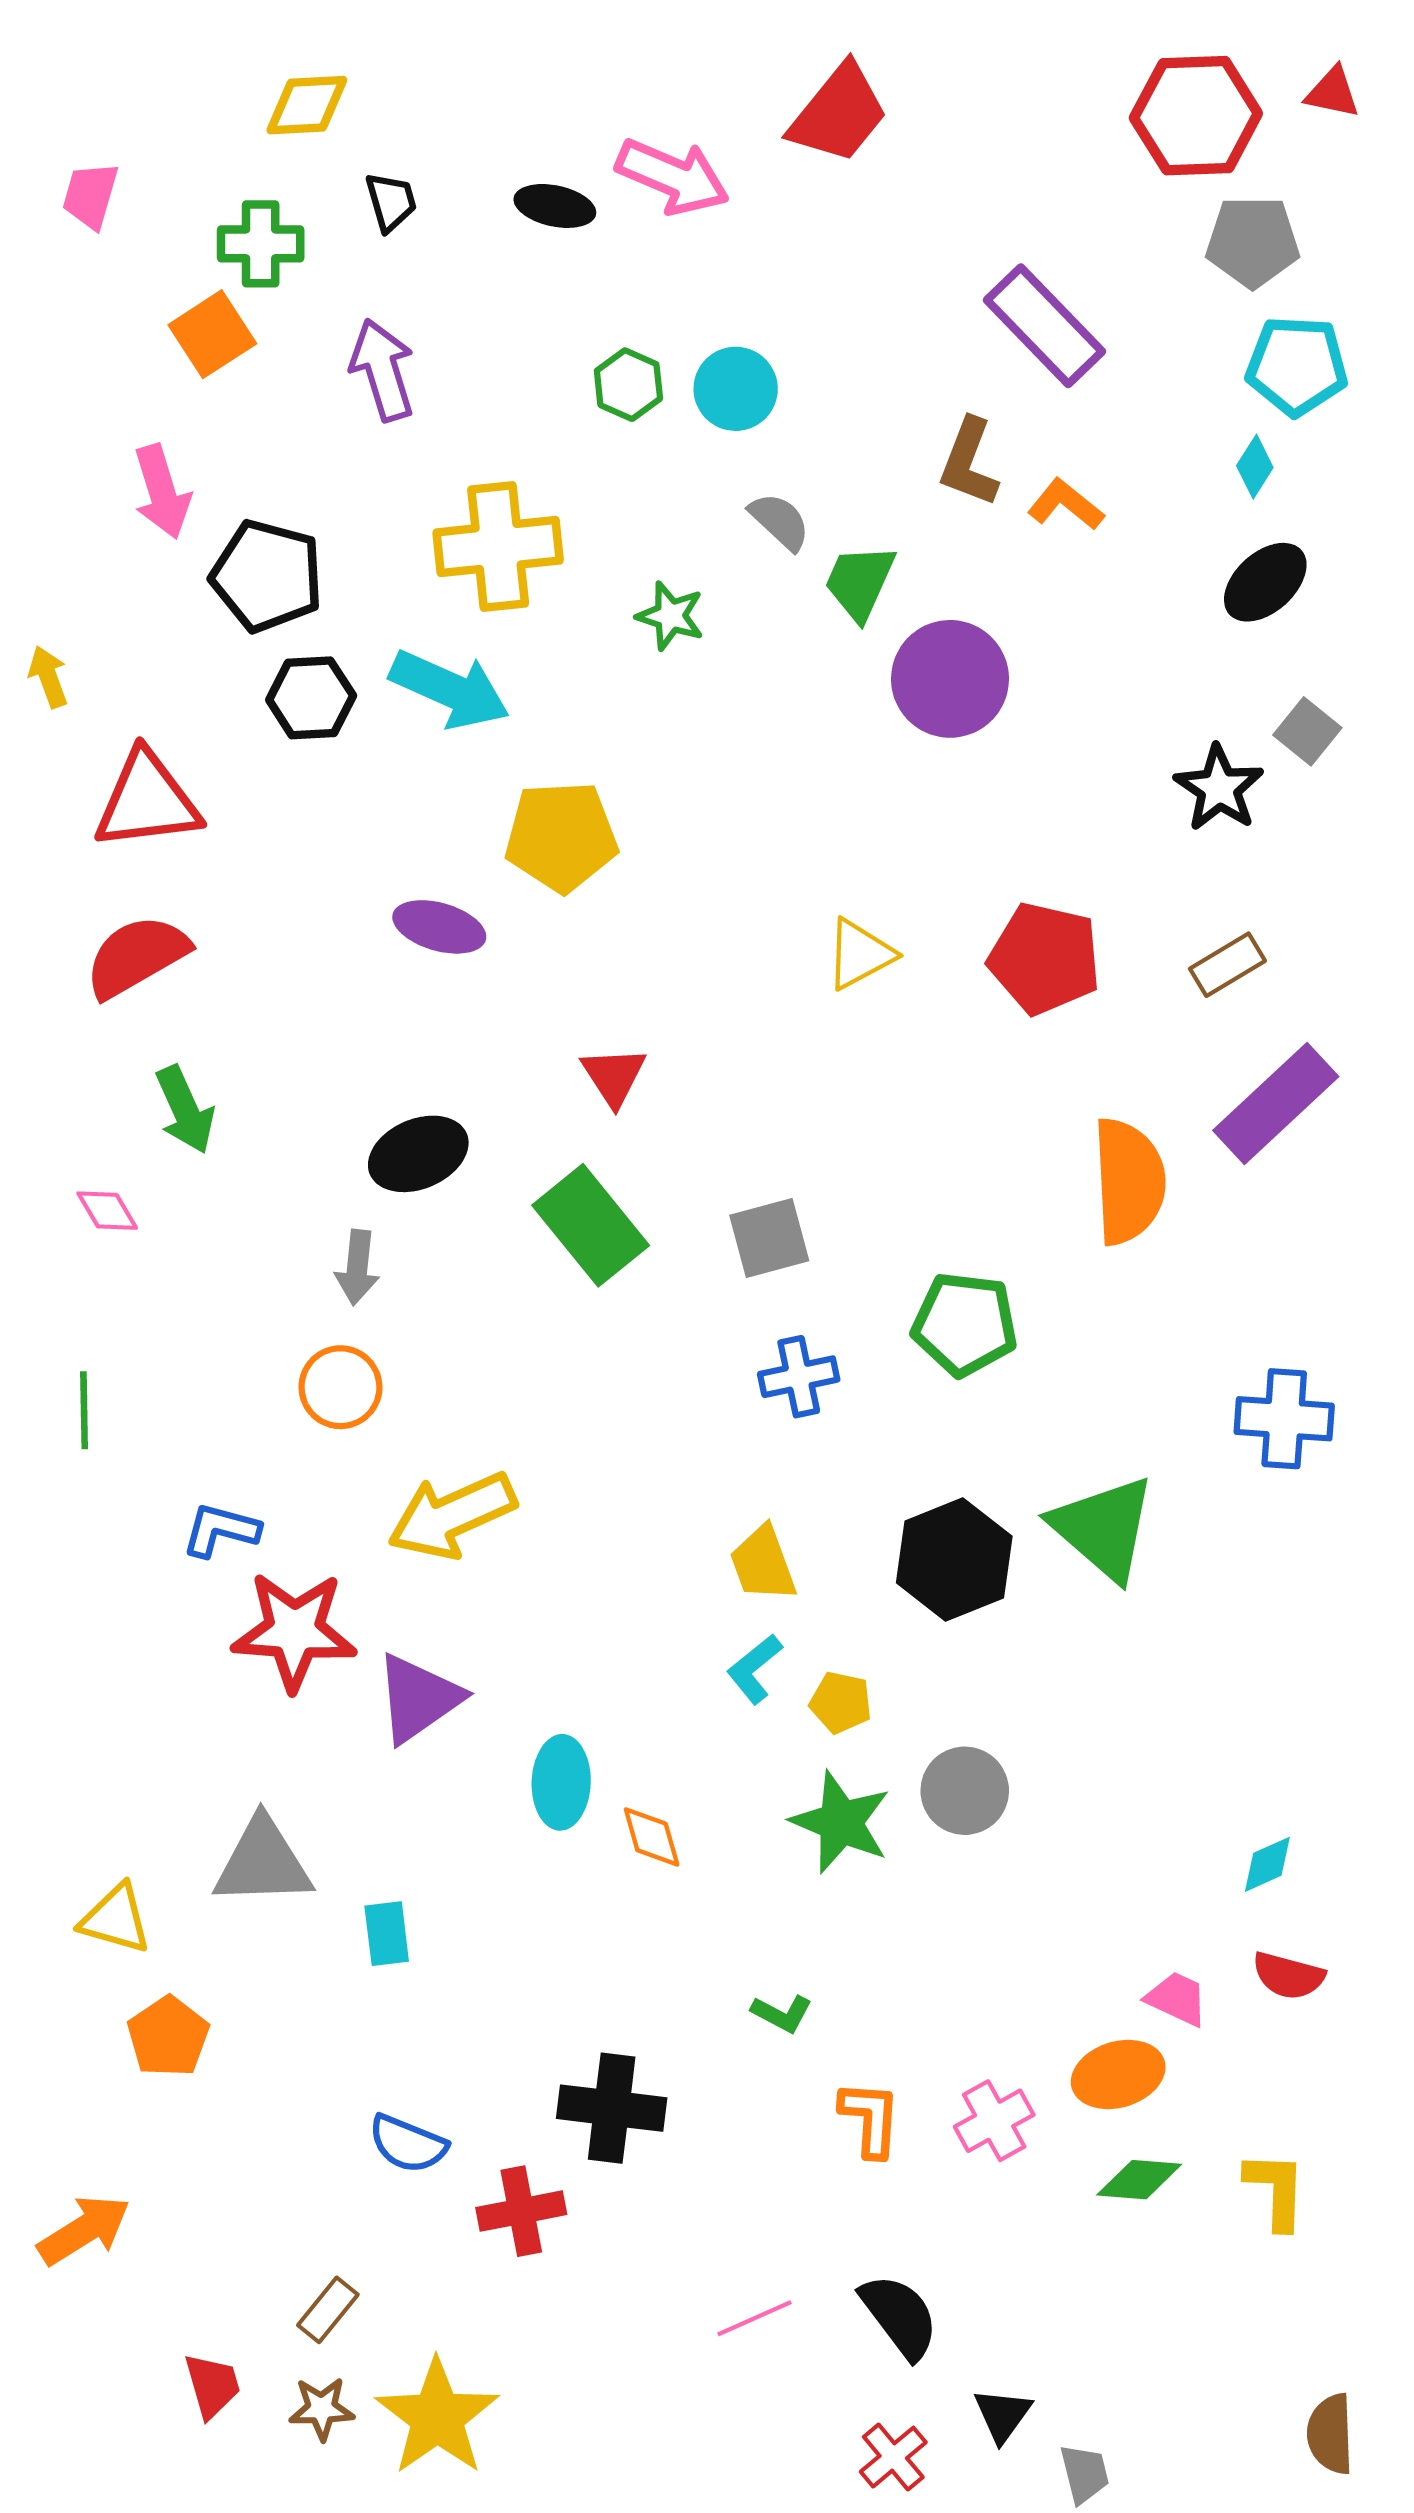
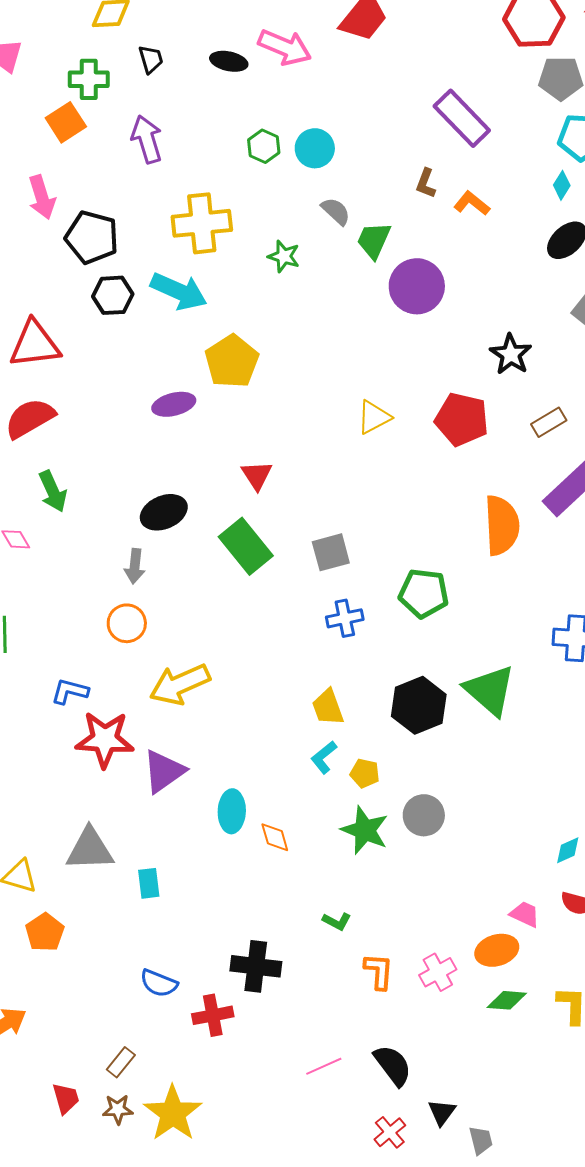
brown L-shape: (969, 462) -> (426, 183), size x0.7
black star: (1219, 788) -> (511, 354), moved
yellow pentagon: (561, 837) -> (232, 361), turned -30
purple ellipse: (439, 927) -> (174, 404), turned -30

